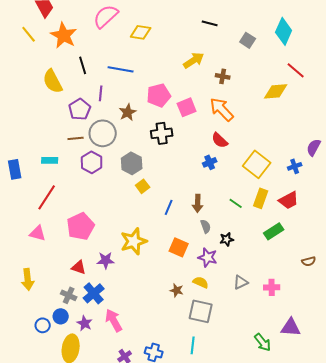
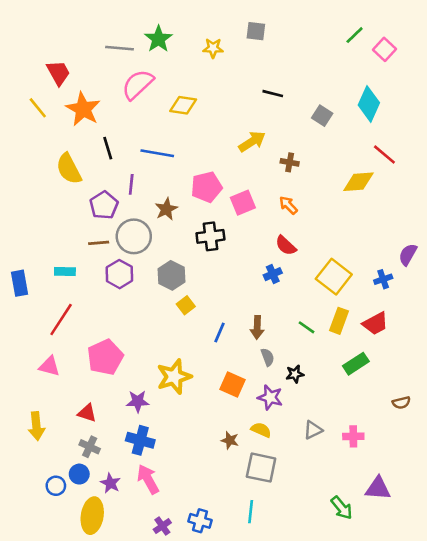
orange arrow: (222, 109) -> (288, 205), size x0.6
red triangle: (79, 267) -> (87, 413), moved
blue cross: (94, 293) -> (140, 440), moved, turned -35

